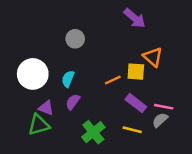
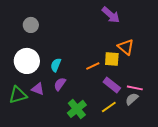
gray circle: (75, 39) -> (31, 25), moved
green triangle: (39, 125) -> (18, 95), moved
yellow line: (132, 130) -> (109, 107), turned -49

